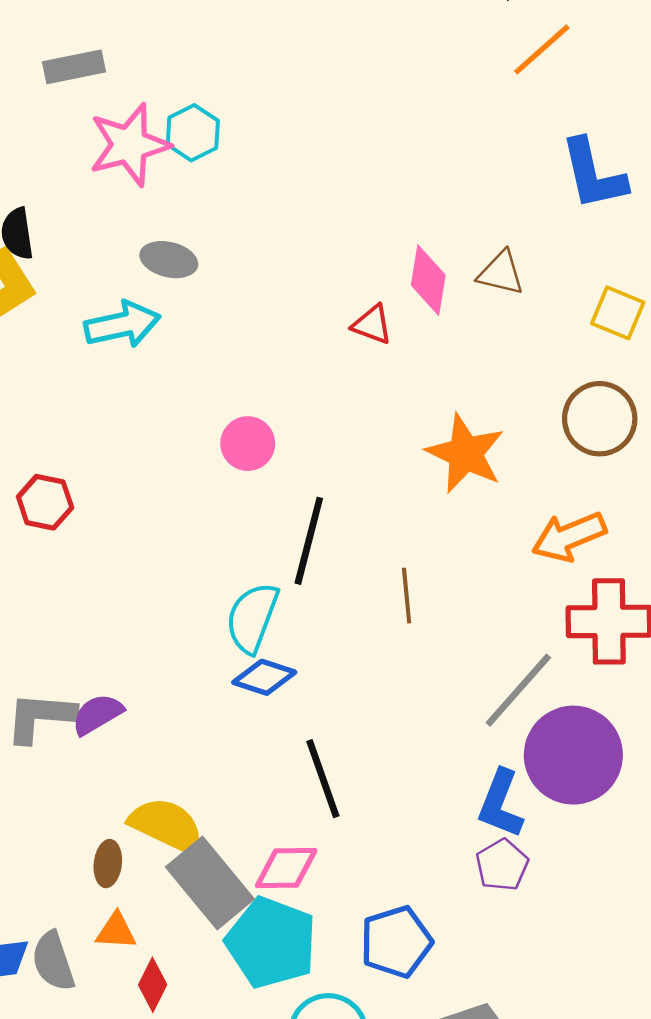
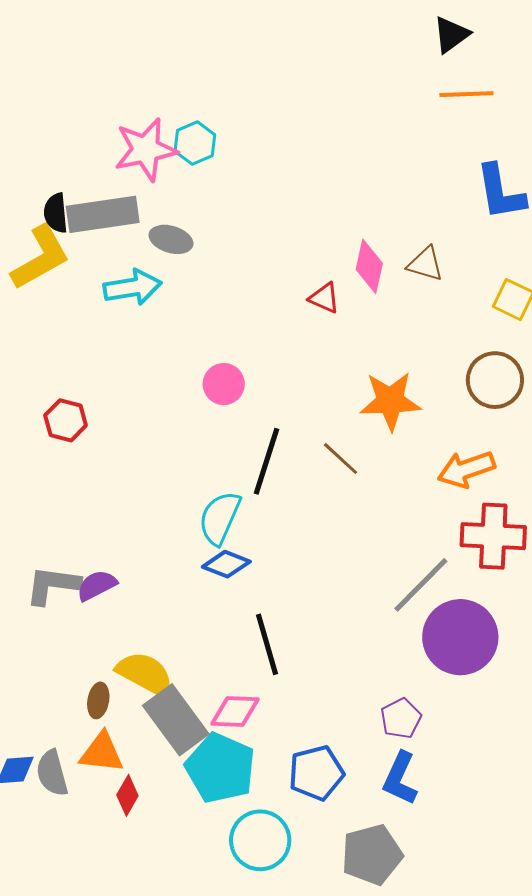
orange line: (542, 49) -> (466, 94), turned 36
gray rectangle: (74, 67) -> (103, 214), moved, size x1.5
orange star: (465, 453) -> (390, 401), turned -30
brown line: (407, 596) -> (341, 459), moved, turned -45
blue L-shape: (500, 804) -> (400, 778), moved
orange triangle: (116, 931) -> (102, 753), size x1.4

